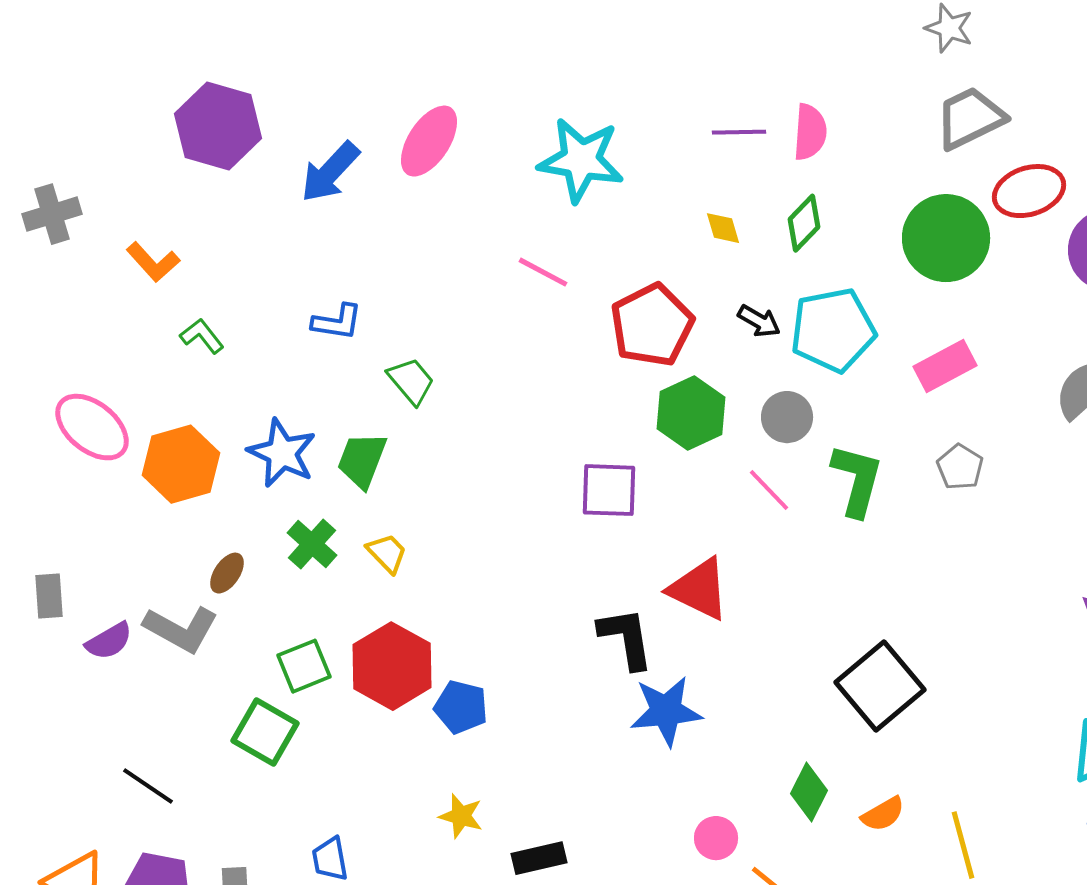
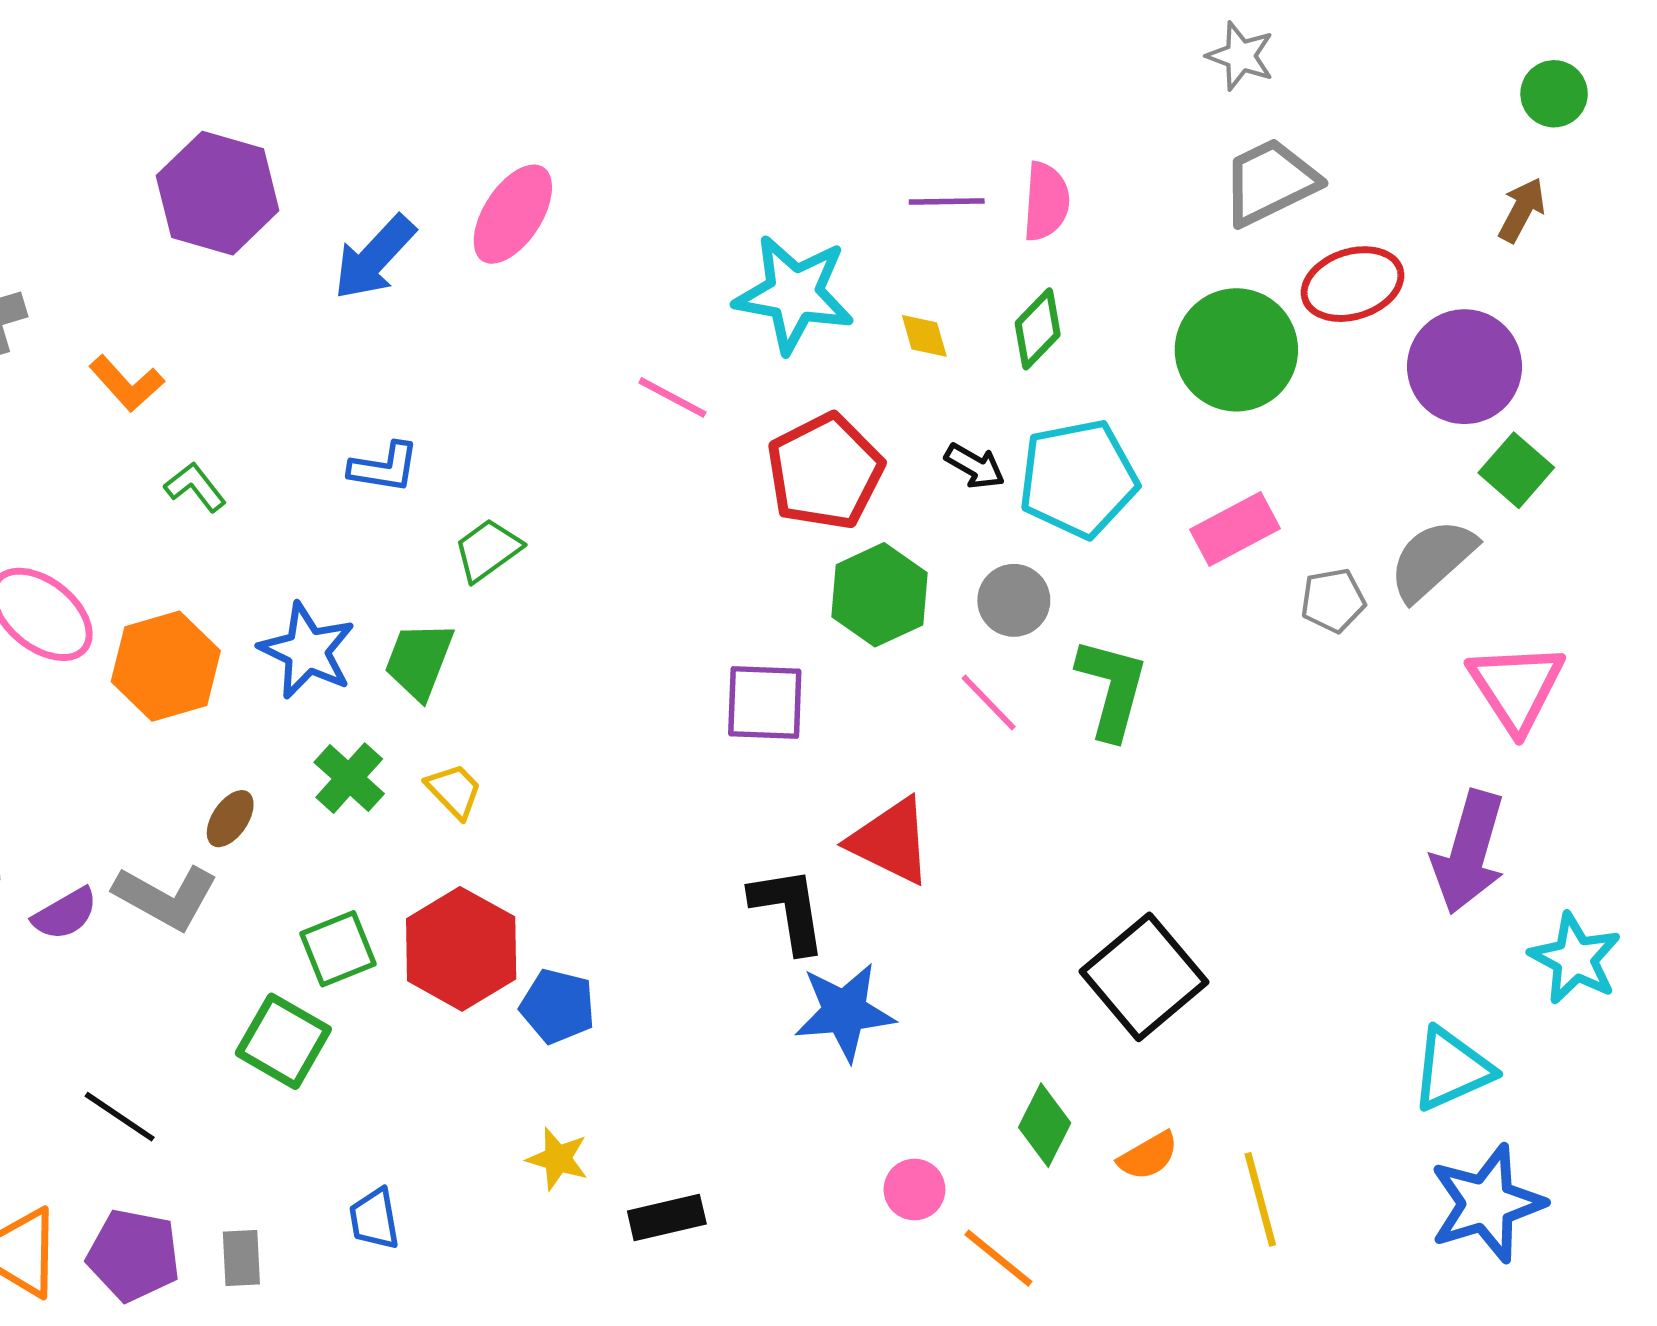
cyan star: (581, 160) -> (794, 294), moved
green trapezoid: (411, 381) -> (488, 550), turned -86
gray pentagon: (960, 467) -> (1333, 600), moved, turned 30

